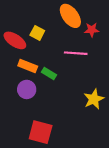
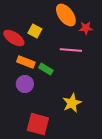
yellow star: (94, 99) -> (72, 103), moved

